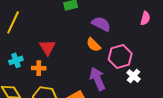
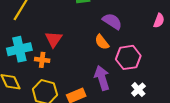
cyan cross: (16, 60) -> (19, 49), size x1.6
white cross: (134, 76) -> (138, 90), moved

